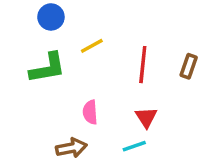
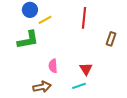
yellow line: (92, 46) -> (45, 20), moved
red line: (143, 65) -> (84, 18), moved

